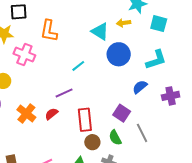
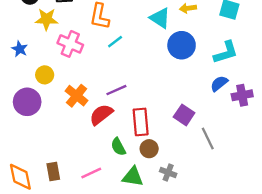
cyan line: (78, 66) -> (115, 42), moved
blue semicircle: (140, 87) -> (219, 83), moved
orange cross: (26, 114) -> (77, 96), moved
red semicircle: (51, 114) -> (101, 115), size x1.5
green semicircle: (115, 138) -> (118, 147), moved

